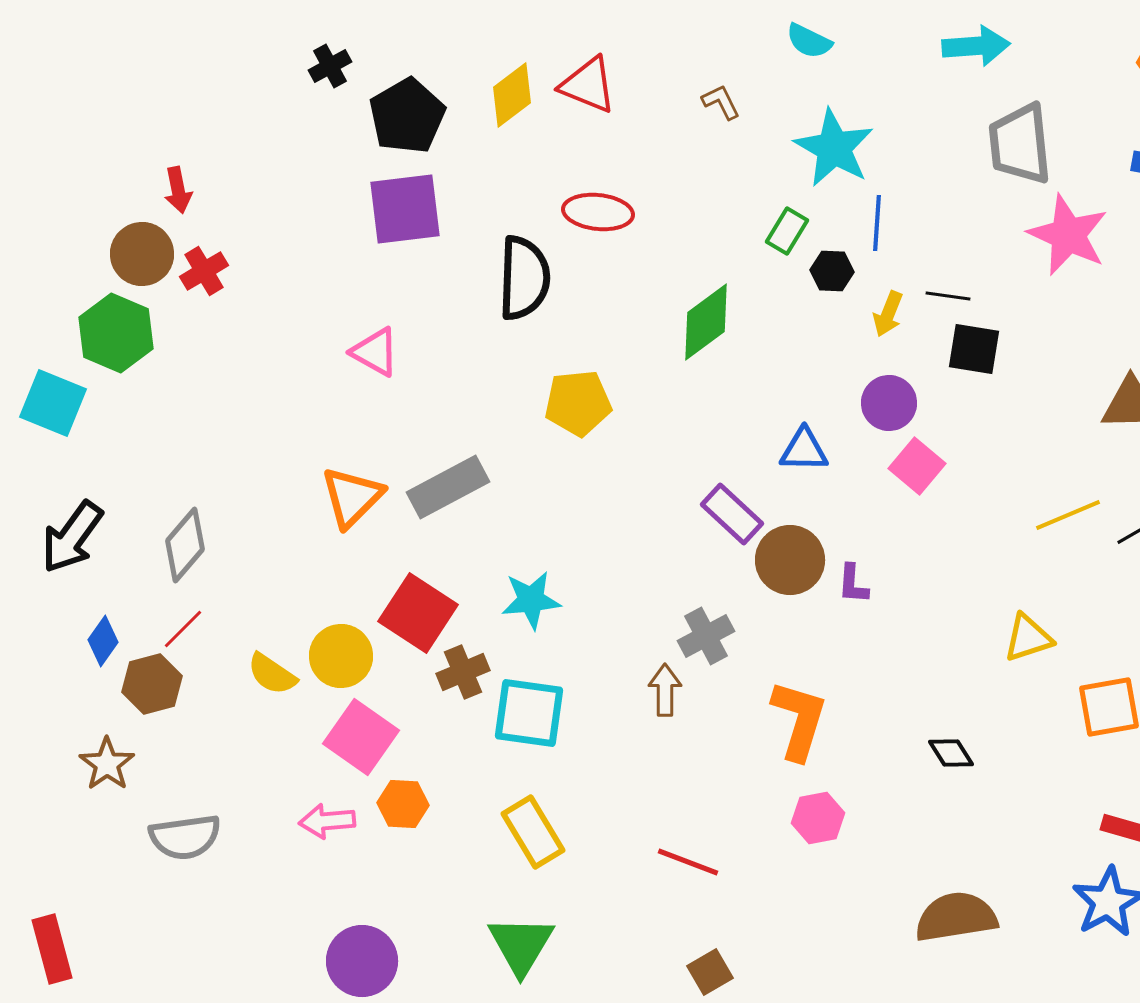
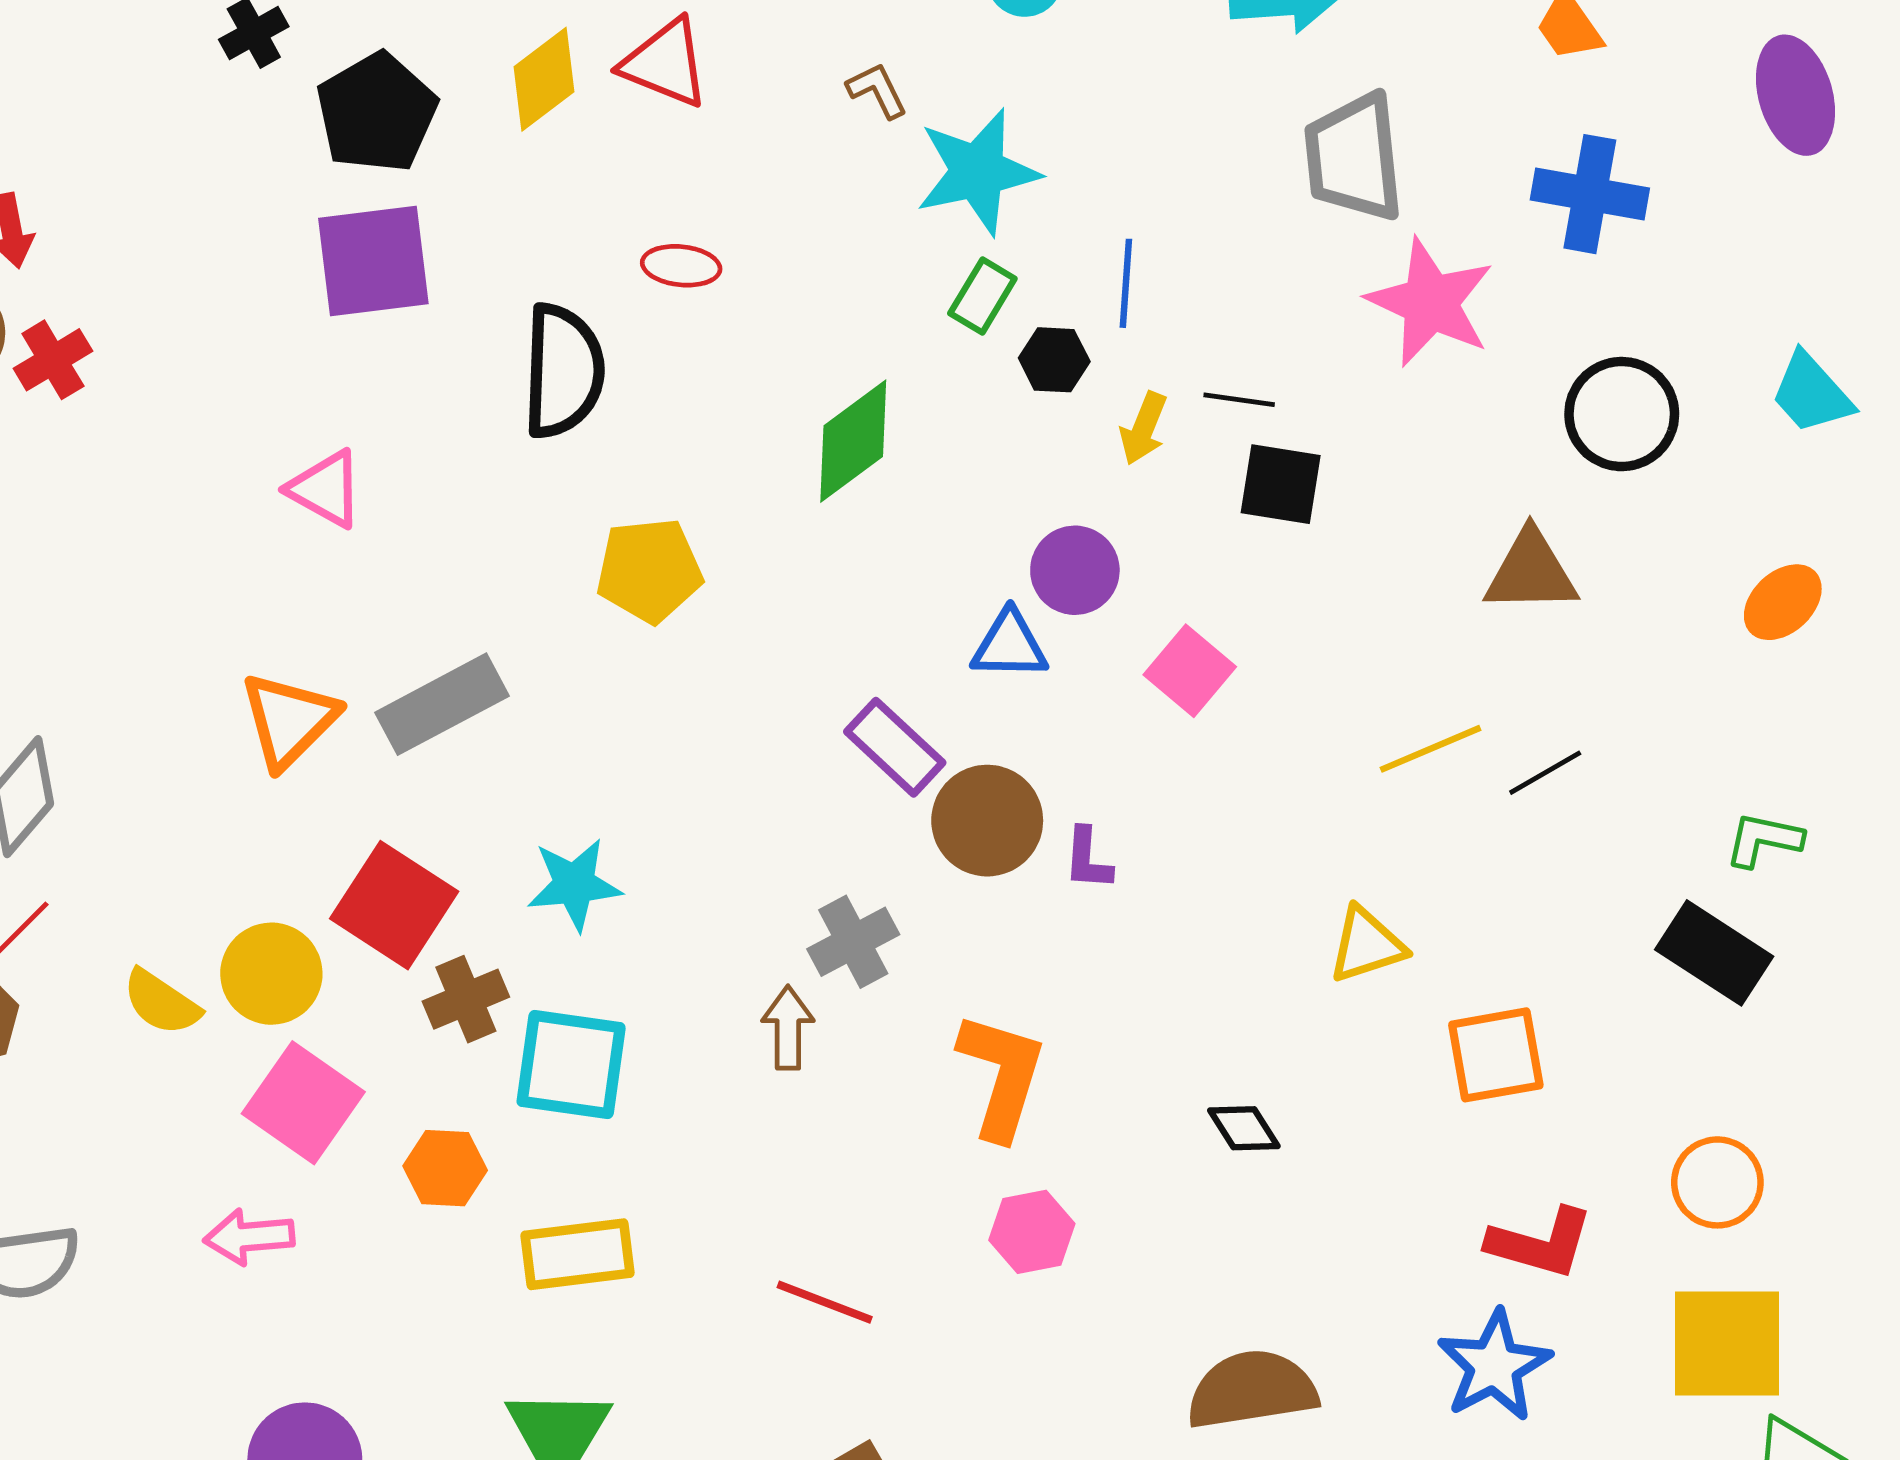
cyan star: (834, 148) -> (978, 172), moved, turned 30
red ellipse: (598, 212) -> (681, 266), size x0.7
purple circle: (889, 403) -> (1075, 570), moved
orange hexagon: (403, 804) -> (445, 1168), moved
yellow rectangle: (533, 832) -> (577, 1254), turned -66

